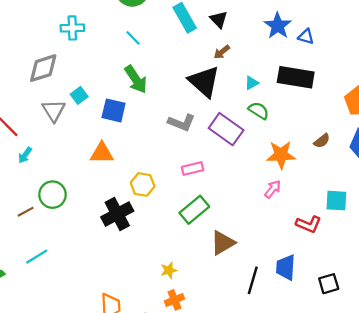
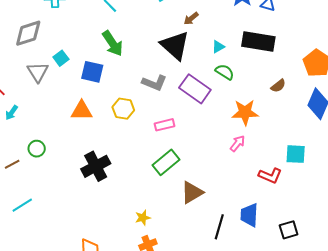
brown semicircle: (322, 141) -> (278, 86), moved
yellow hexagon: (143, 184) -> (123, 109), moved
green circle: (52, 195) -> (37, 149), size x0.7

